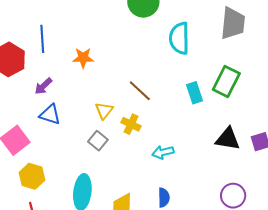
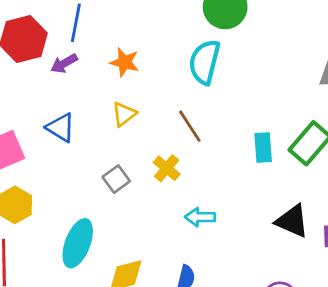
cyan semicircle: (179, 38) -> (205, 62), moved
purple arrow: (43, 86) -> (64, 63), moved
yellow triangle: (104, 111) -> (124, 114), moved

